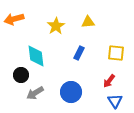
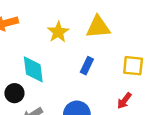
yellow triangle: (88, 22) -> (98, 27), size x1.5

